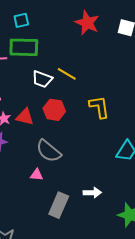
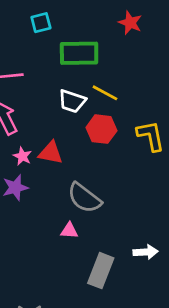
red star: (87, 23) -> (130, 23), size x0.7
green rectangle: (24, 47) -> (79, 53), moved
red hexagon: (54, 110) -> (101, 129), moved

